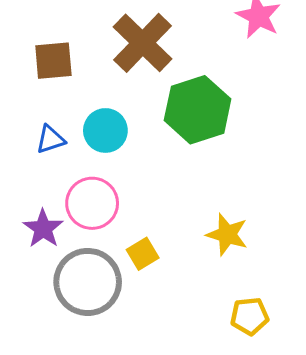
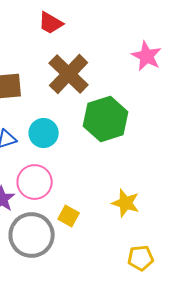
yellow square: (143, 254) -> (69, 216), turned -30

